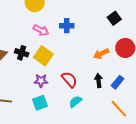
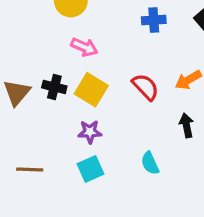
blue cross: (67, 26) -> (154, 20), moved
red semicircle: (69, 80) -> (145, 87), moved
cyan semicircle: (75, 102) -> (150, 163), turned -72

